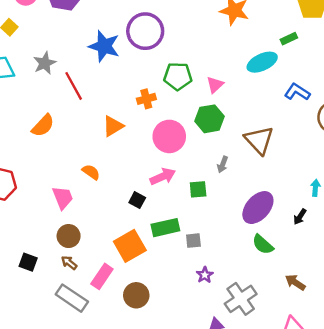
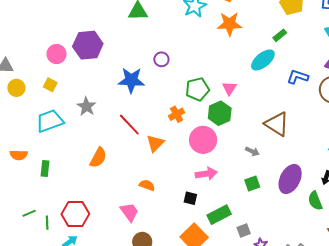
purple circle: (145, 31) -> (161, 59), size x0.5
red line: (74, 86) -> (129, 125), moved
green hexagon: (210, 119) -> (220, 113), moved
gray arrow: (223, 164) -> (252, 151), turned -72
pink arrow: (163, 176) -> (206, 174), turned 30
green square: (198, 189) -> (252, 183), moved
gray square: (193, 241) -> (244, 230), moved
green semicircle: (263, 245) -> (315, 201), moved, turned 42

